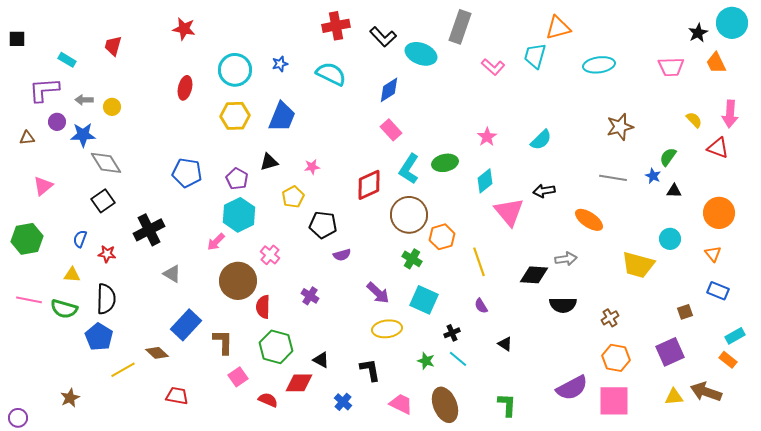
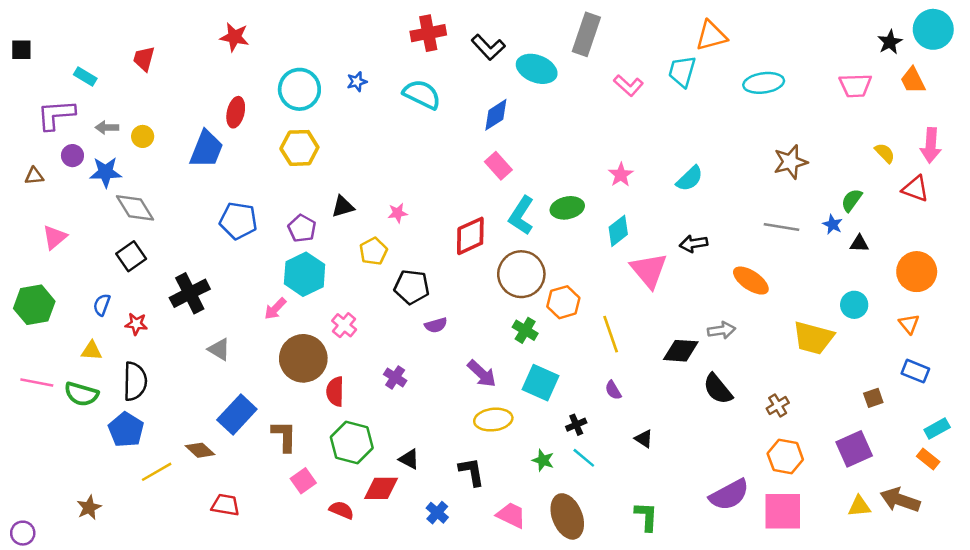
blue trapezoid: (282, 117) -> (206, 149), moved
black semicircle: (563, 305) -> (718, 389), turned 52

